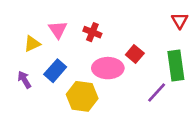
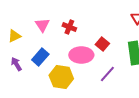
yellow triangle: (32, 44) -> (14, 36), moved
purple line: (157, 92) -> (107, 74), moved

